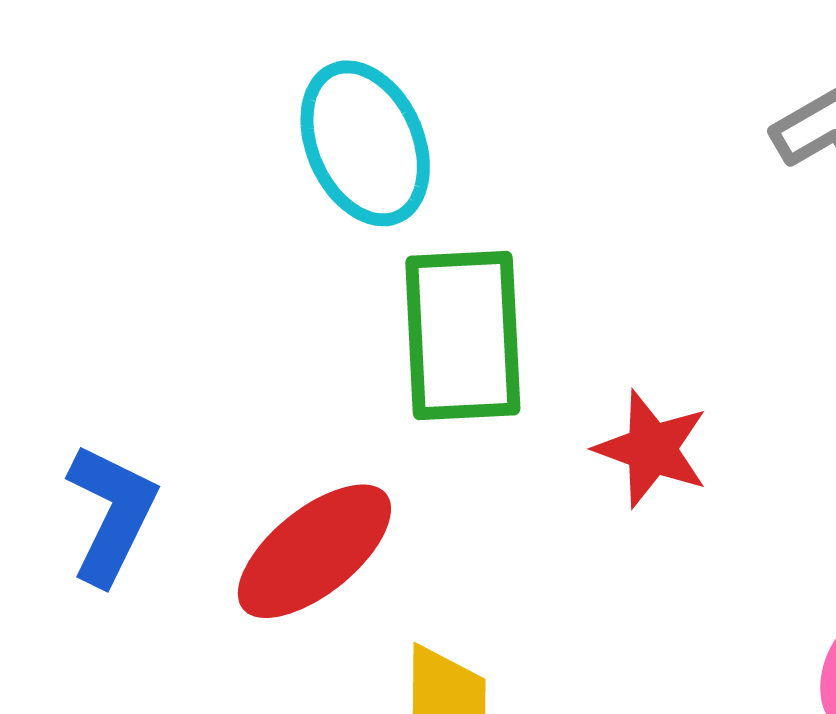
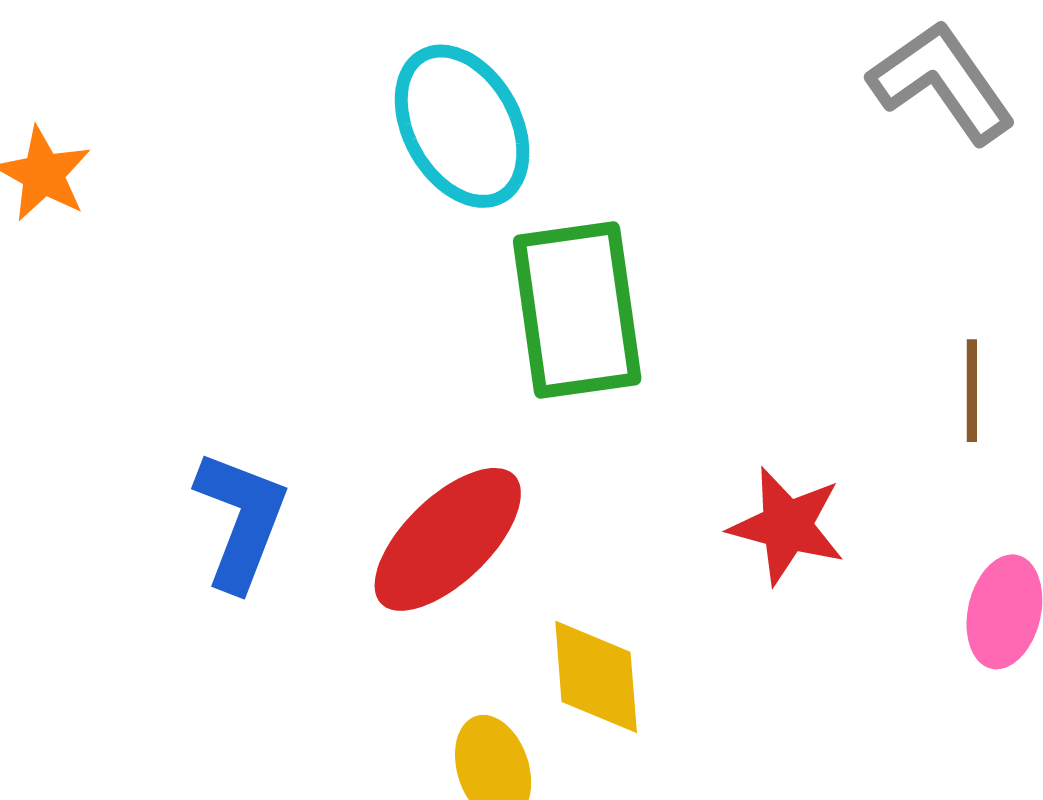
red star: (652, 449) -> (787, 526), moved

